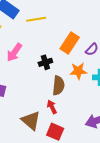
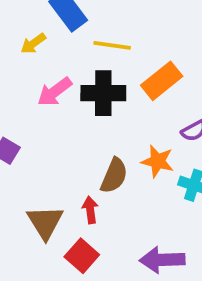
orange rectangle: (70, 43) -> (162, 81), moved
black cross: (45, 62) -> (103, 93), moved, size x1.6

